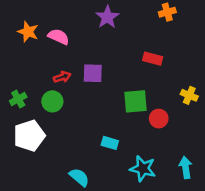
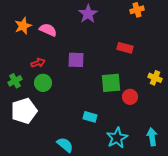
orange star: (28, 32) -> (23, 26), turned 30
red arrow: (62, 77) -> (38, 63), moved
cyan star: (143, 169) -> (117, 138), turned 30

